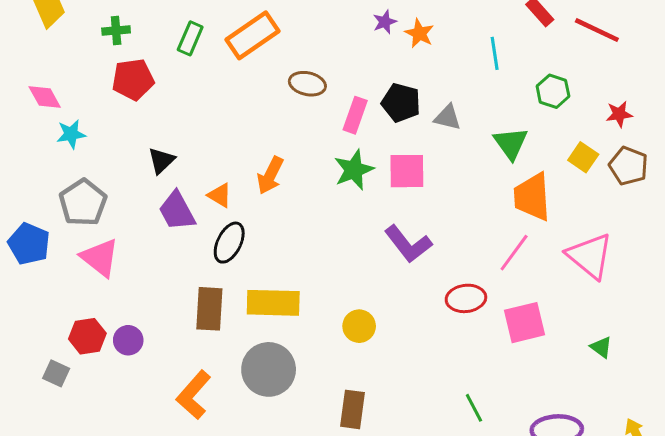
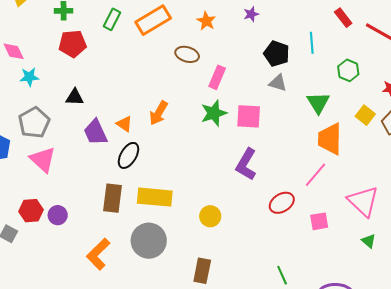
purple star: (385, 22) -> (251, 14), moved
orange star: (419, 33) -> (206, 21), moved
black pentagon: (401, 103) -> (277, 54), moved
black triangle: (161, 161) -> (75, 97), moved, turned 42
purple L-shape: (408, 244) -> (246, 164), turned 64
pink triangle: (590, 256) -> (363, 201), moved
red ellipse: (466, 298) -> (282, 203), turned -30
pink square: (525, 323) -> (319, 221), size x0.7

